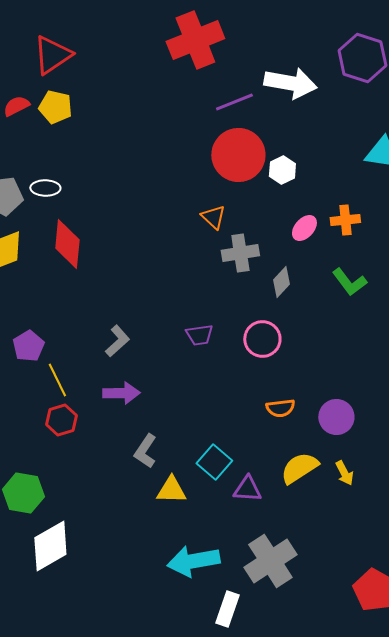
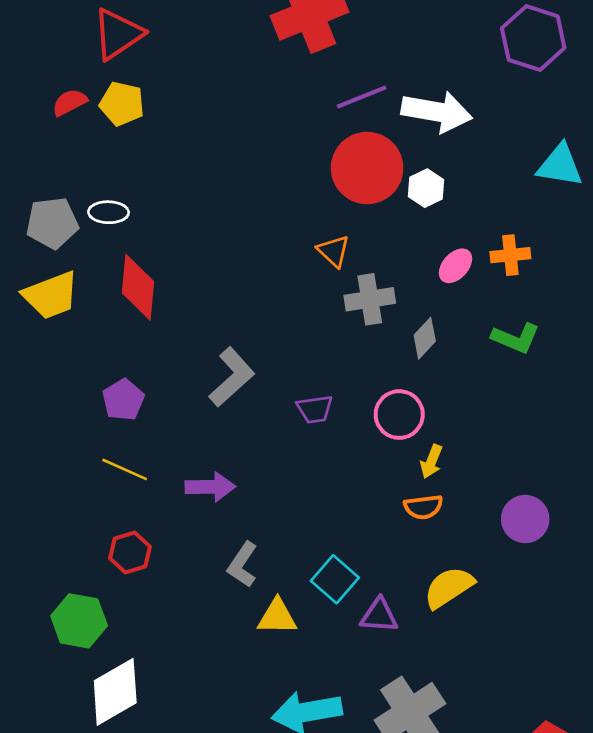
white arrow: (290, 83) -> (437, 112), moved
green L-shape: (349, 282) -> (516, 338), turned -30
gray L-shape: (117, 341) -> (232, 377), moved, size x1.4
purple pentagon: (28, 346) -> (123, 400), moved
yellow line: (57, 380) -> (125, 469), turned -40
purple circle: (336, 417) -> (525, 519), moved
red hexagon: (61, 420) -> (130, 553), moved
yellow arrow: (344, 473) -> (431, 461), moved, turned 50

